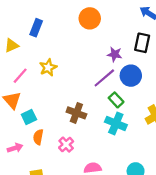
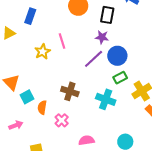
black rectangle: (142, 43) -> (107, 15), moved
pink line: (20, 76) -> (62, 41), moved, turned -56
green rectangle: (116, 100) -> (120, 78), moved, turned -72
orange semicircle: (38, 137) -> (42, 107), moved

